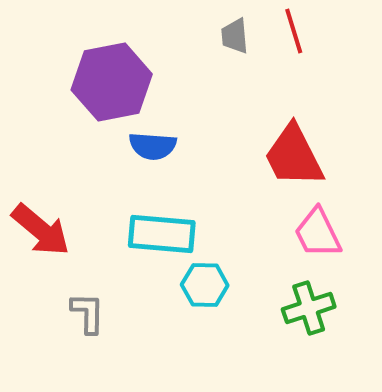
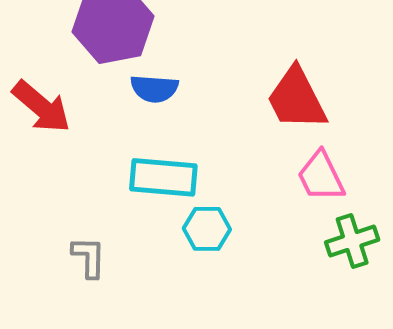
red arrow: (41, 230) -> (41, 107), moved
green cross: (309, 308) -> (352, 241), moved

